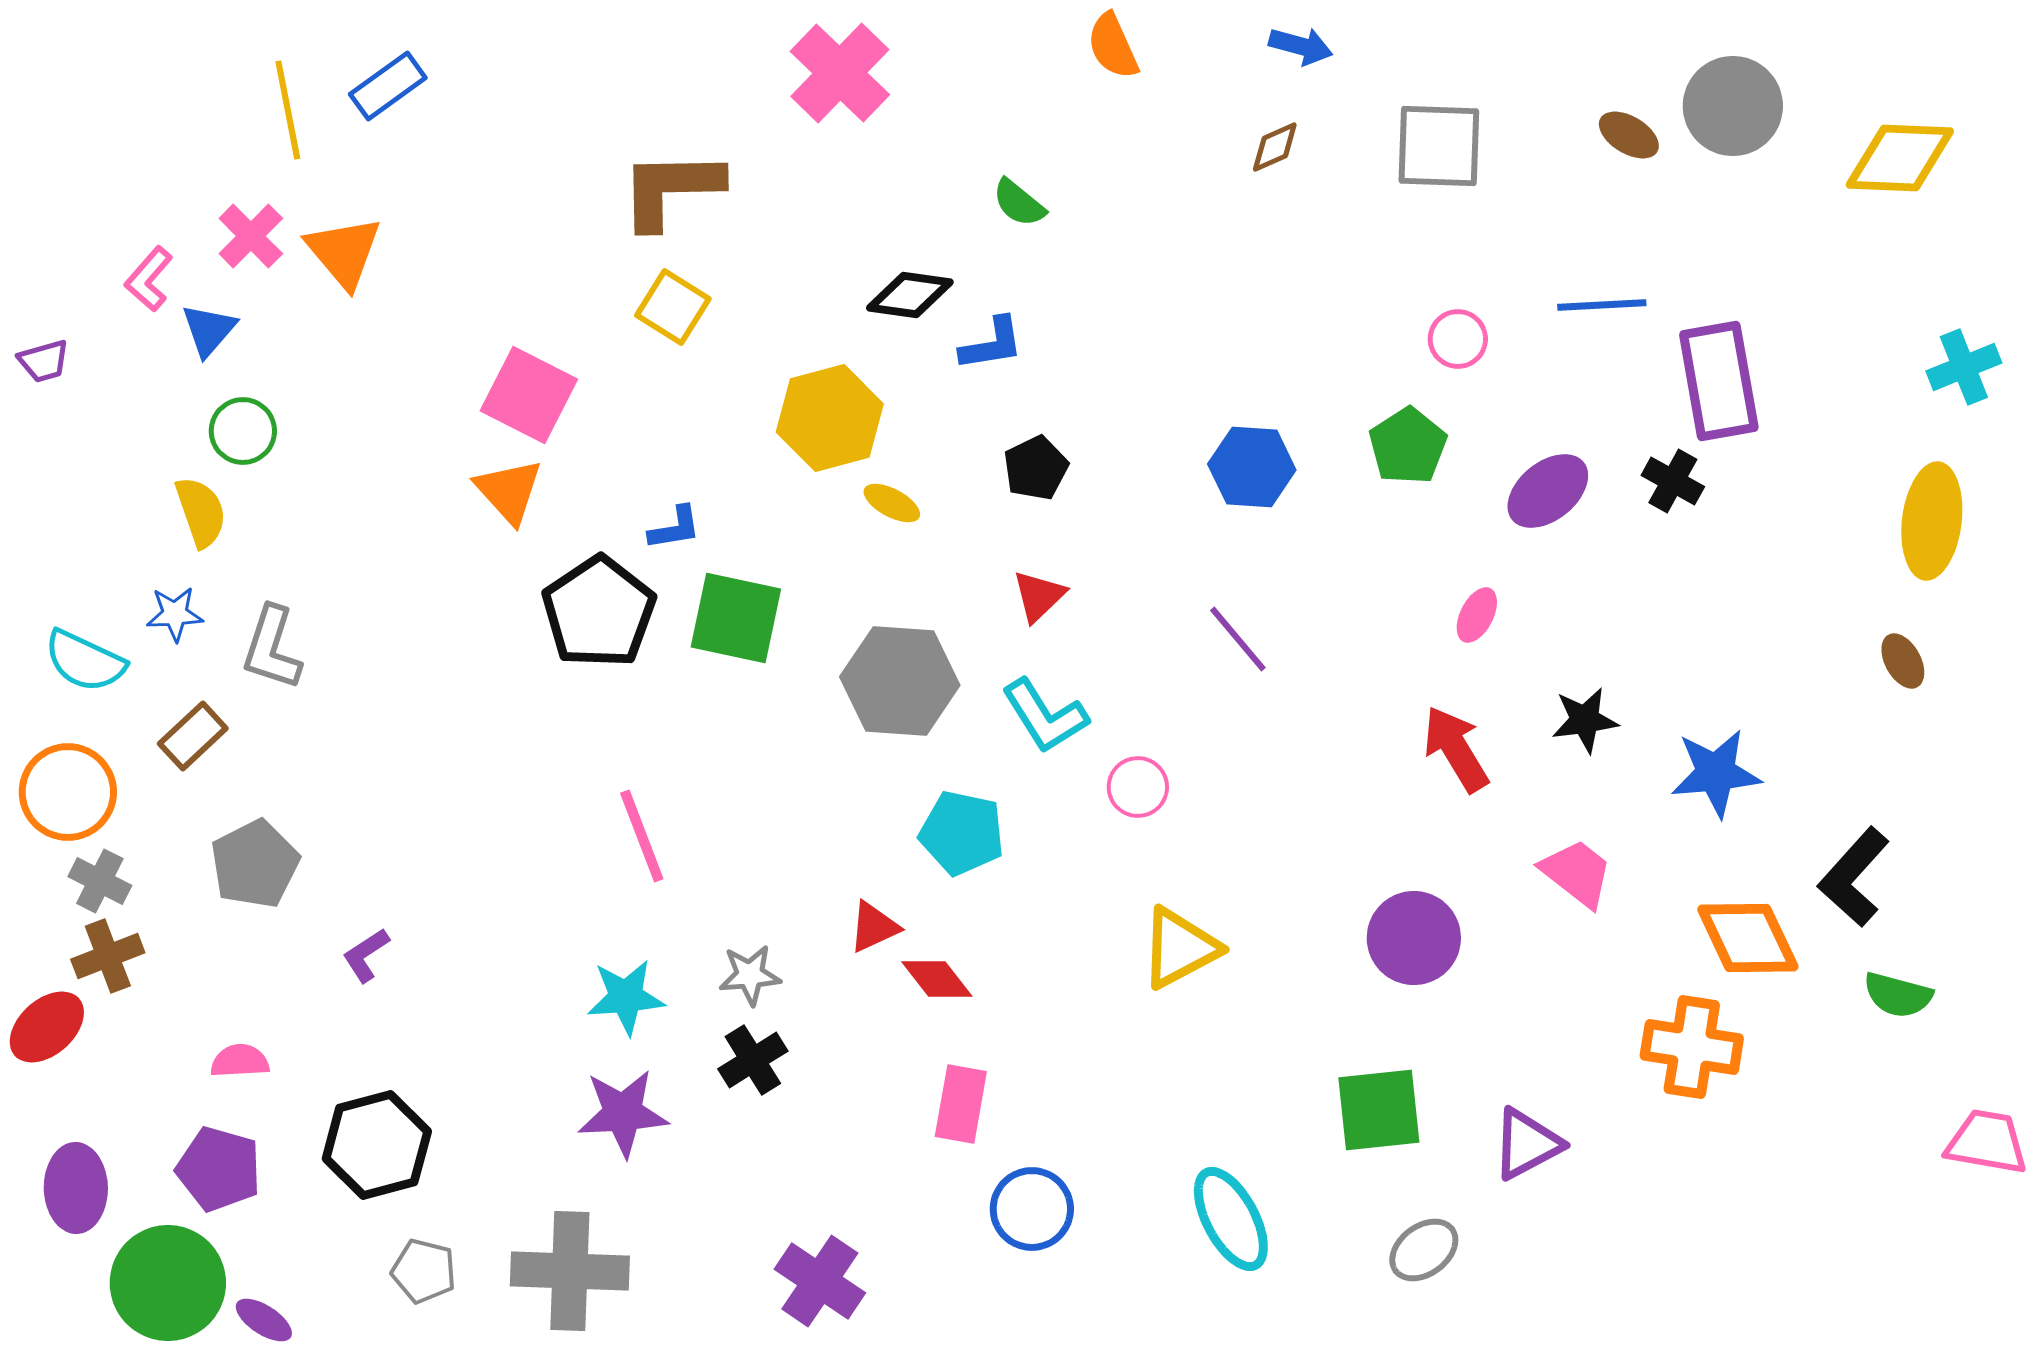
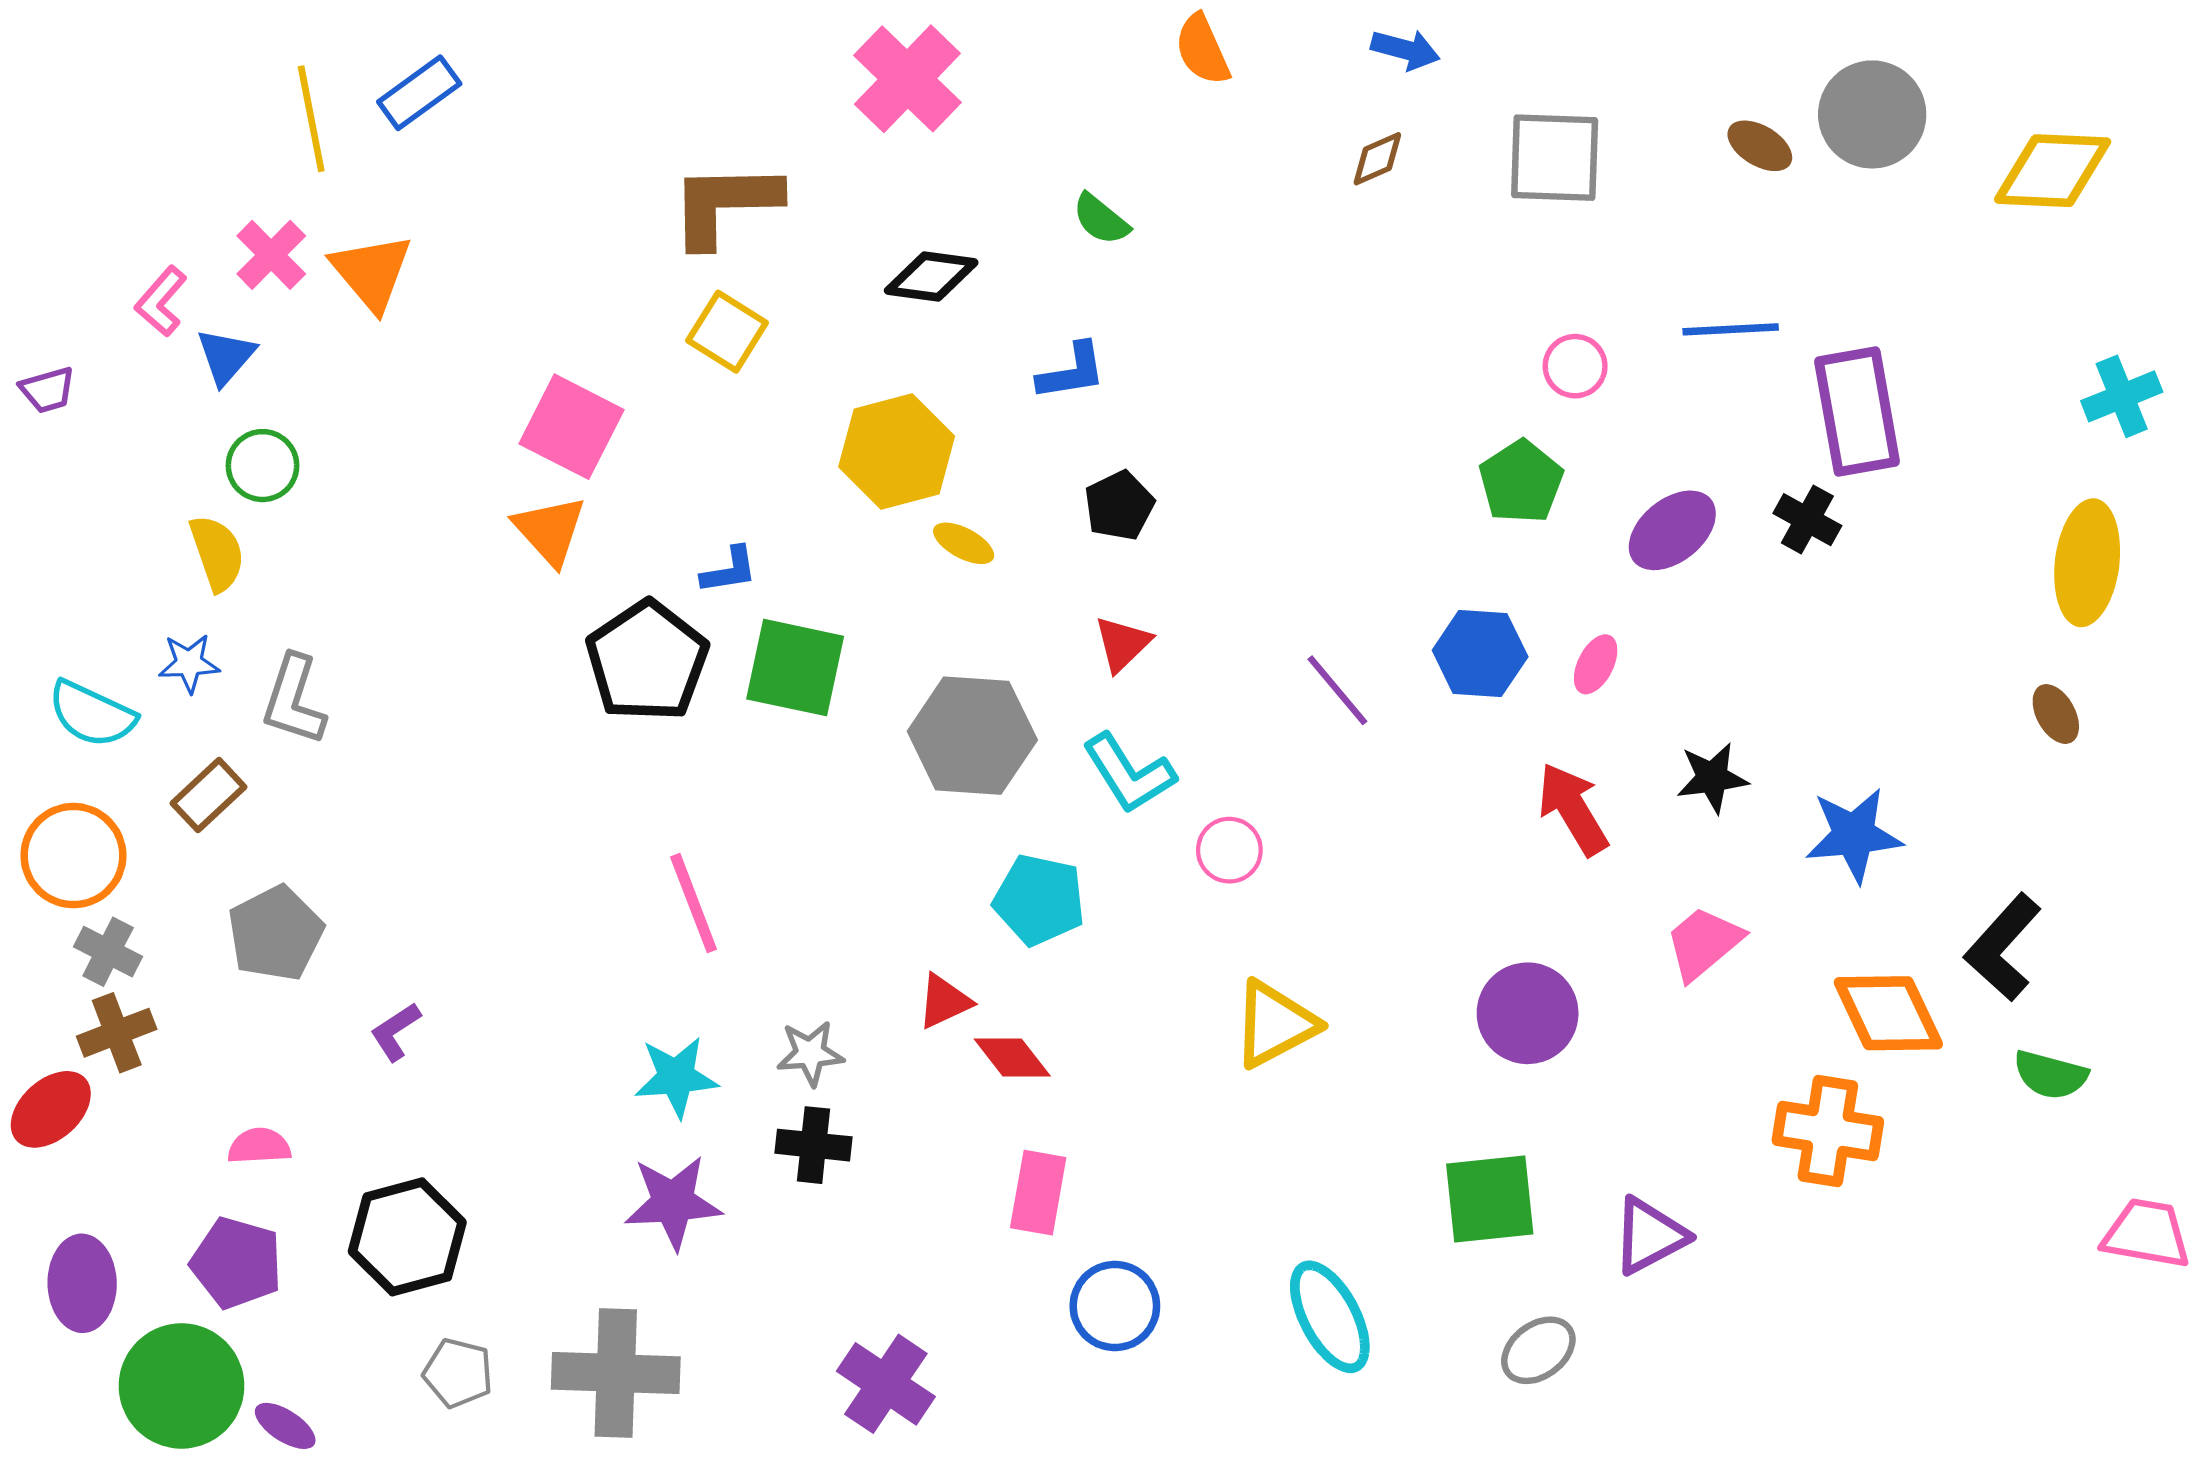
black diamond: (910, 295) -> (931, 276), moved
blue hexagon: (1252, 467) -> (1480, 654), moved
pink trapezoid: (1577, 873) -> (1704, 943), turned -78
black cross: (753, 1060) -> (813, 1145), turned 38

